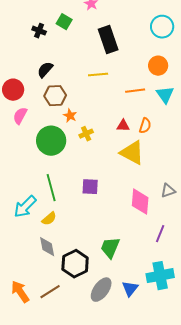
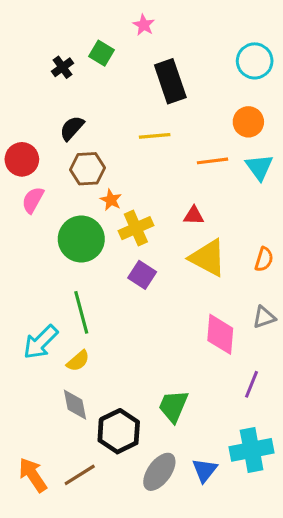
black cross: (39, 31) -> (62, 67), turned 32
orange semicircle: (145, 126) -> (264, 259), moved
yellow cross: (86, 134) -> (136, 228), size x1.5
purple square: (90, 187) -> (142, 275), moved, turned 30

